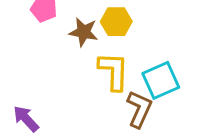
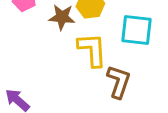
cyan square: (161, 80) -> (136, 30), moved, turned 36

